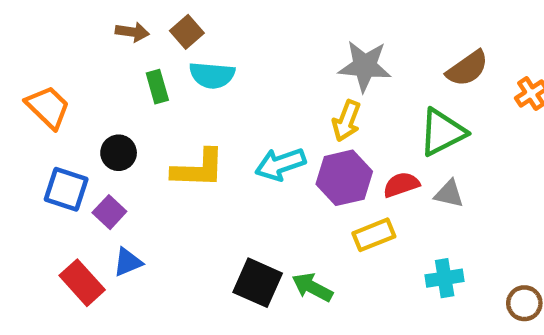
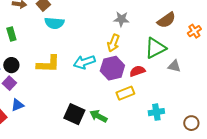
gray star: (365, 66) -> (121, 19), size x0.7
green rectangle: (157, 87) -> (11, 34), moved
black circle: (119, 153) -> (11, 65), moved
gray triangle: (449, 194) -> (174, 66), moved

